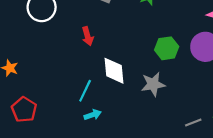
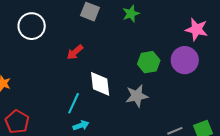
red arrow: (88, 36) -> (75, 52), turned 66

